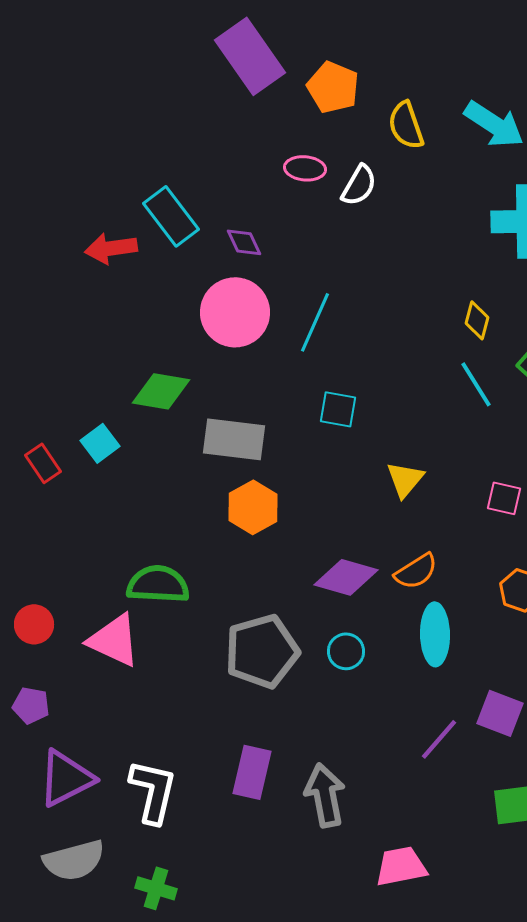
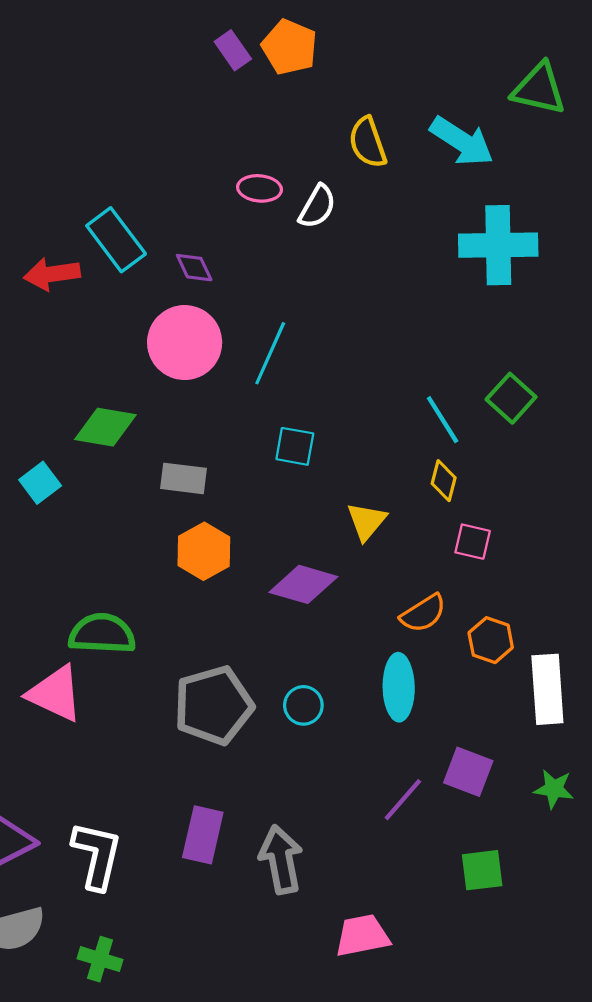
purple rectangle: (250, 56) -> (233, 50), moved, size x0.5
orange pentagon: (333, 87) -> (289, 47), moved
yellow diamond: (477, 320) -> (444, 481), moved
gray rectangle: (234, 439) -> (184, 478), size x0.7
orange semicircle: (416, 571) -> (423, 613), moved
purple diamond: (346, 577) -> (303, 584), moved

